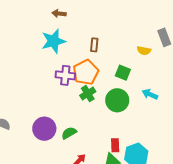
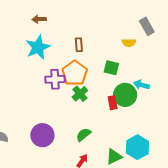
green circle: (117, 100) -> (125, 95), moved
green semicircle: (69, 133) -> (84, 135), moved
red rectangle: (115, 145) -> (113, 103), moved

